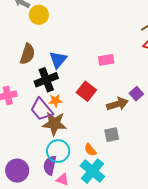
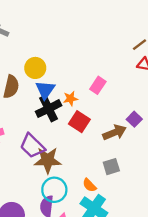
yellow circle: (39, 15) -> (35, 68), moved
pink rectangle: (106, 60) -> (98, 85), turned -42
black cross: (46, 80) -> (49, 109), moved
orange star: (55, 101) -> (70, 99), moved

